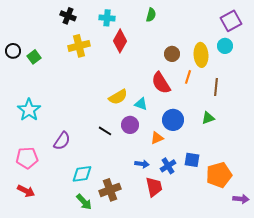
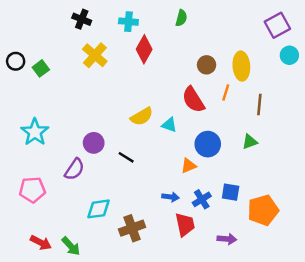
yellow cross: (79, 46) -> (95, 55), turned -35
cyan circle: (225, 46) -> (289, 55), moved
purple circle: (130, 125) -> (94, 143), moved
red arrow: (26, 191) -> (41, 243), moved
purple arrow: (241, 199) -> (227, 239), moved
green arrow: (84, 202) -> (71, 246), moved

